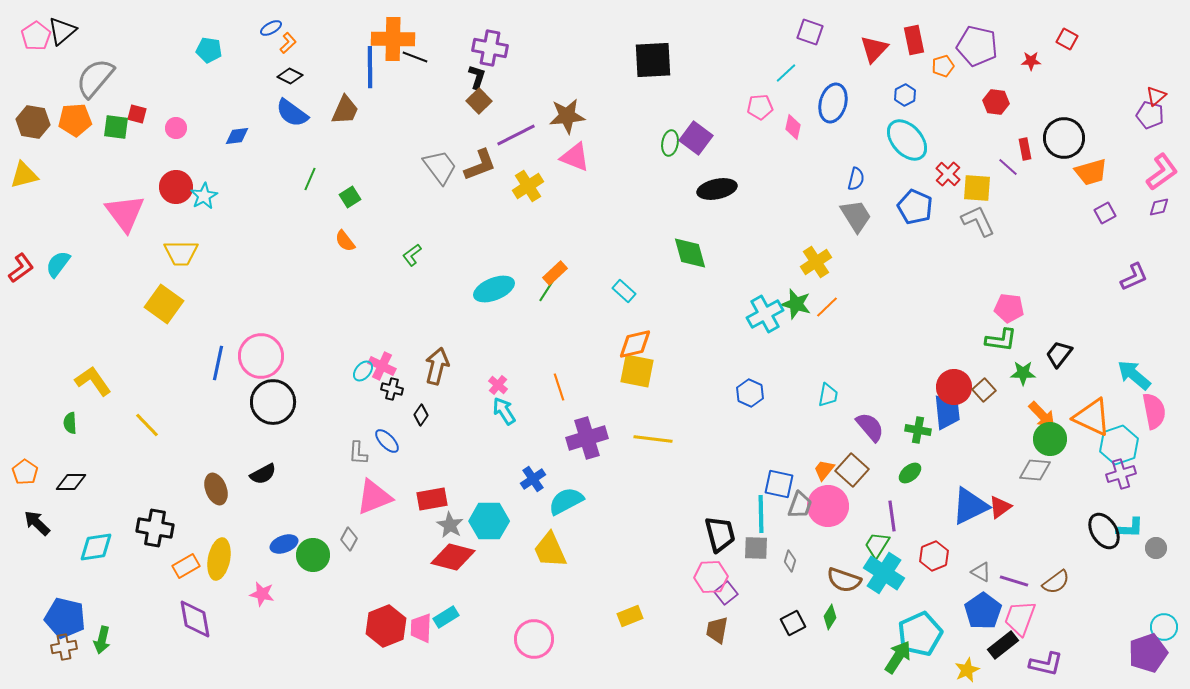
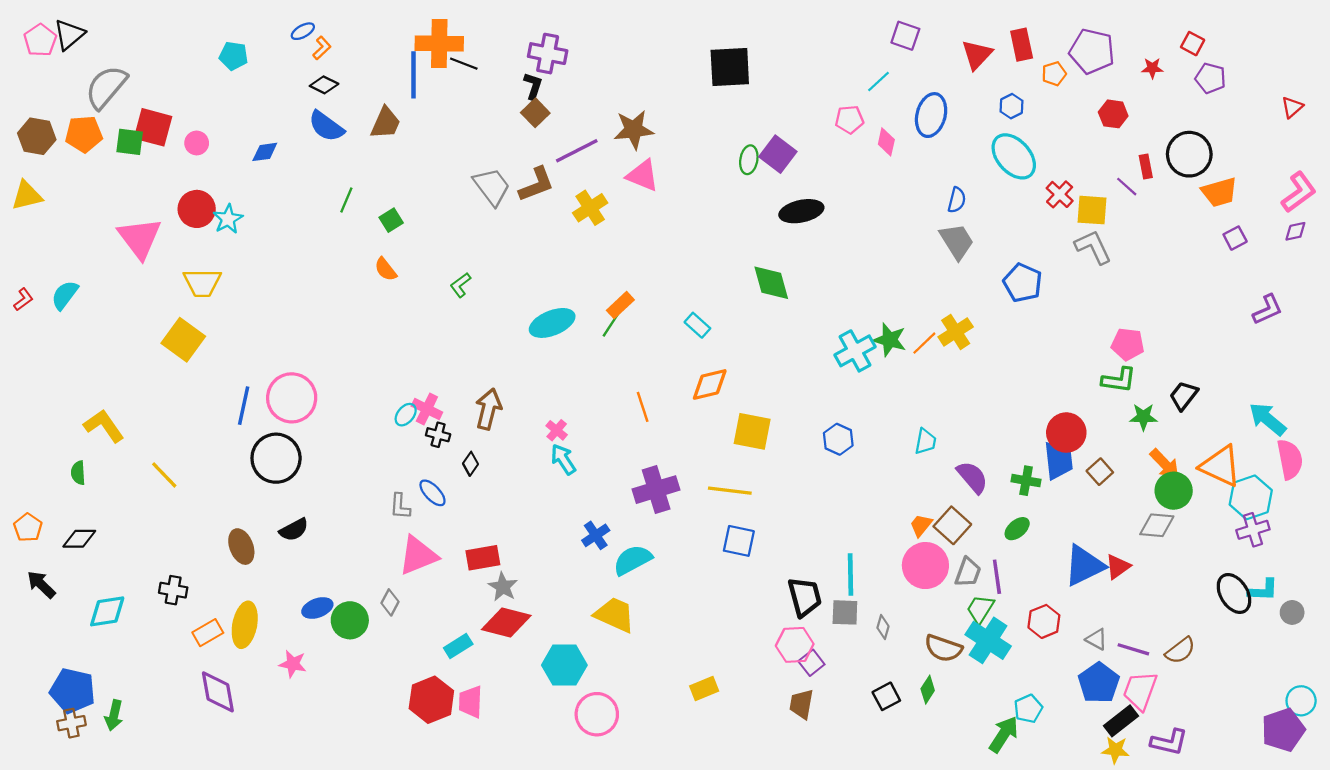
red square: (137, 114) -> (153, 127), size x1.8
purple pentagon: (1150, 115) -> (1210, 78), moved
blue pentagon: (915, 207) -> (1023, 283), moved
yellow cross: (816, 262) -> (956, 332), moved
red L-shape: (21, 268) -> (23, 299), size x0.7
yellow square: (637, 371) -> (752, 431), moved
orange line: (559, 387) -> (643, 407), moved
brown square: (984, 390) -> (1100, 472), moved
black circle: (273, 402) -> (276, 458), moved
blue square: (779, 484) -> (739, 541), moved
gray trapezoid: (800, 505) -> (968, 572), moved
cyan hexagon: (489, 521) -> (564, 665), moved
black cross: (155, 528) -> (173, 590), size x0.7
yellow trapezoid: (550, 550) -> (615, 615), turned 138
cyan rectangle: (446, 617) -> (458, 646), moved
cyan pentagon: (920, 634) -> (1028, 709), size x0.6
yellow star: (967, 670) -> (1115, 750), moved, turned 30

